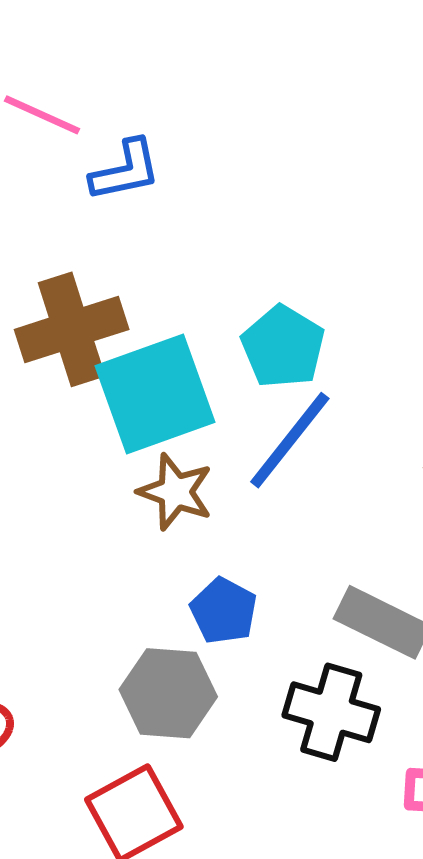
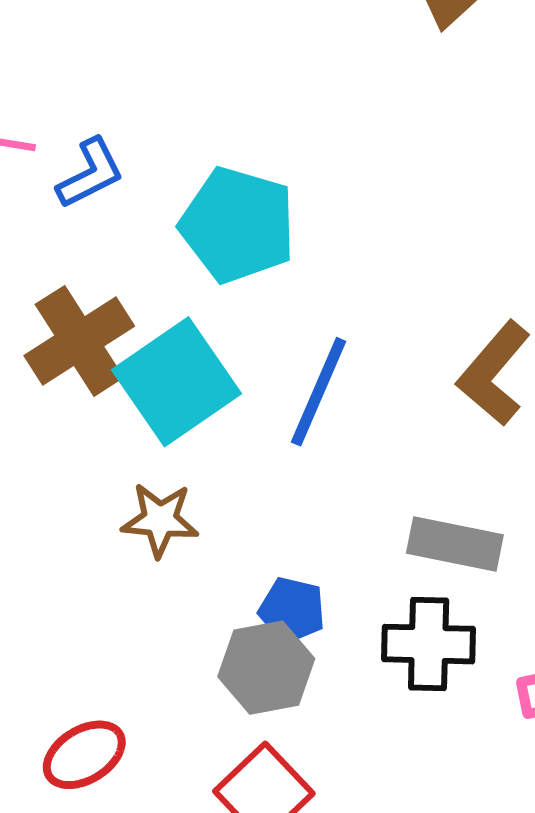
cyan pentagon: (283, 347) -> (238, 225), moved, size x1.4
brown star: (175, 492) -> (160, 520), moved
blue pentagon: (224, 611) -> (292, 610), moved

